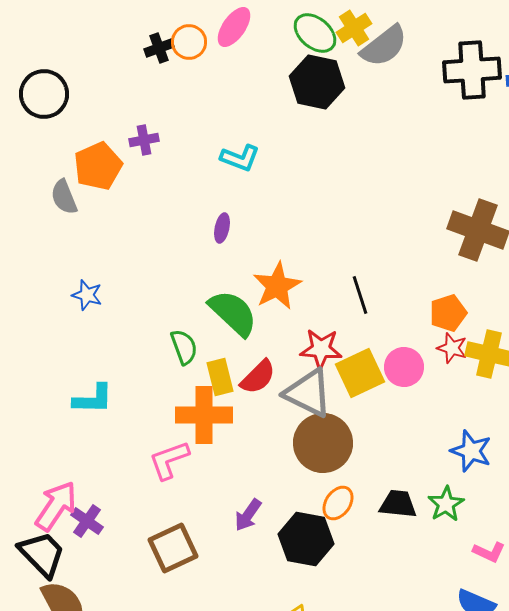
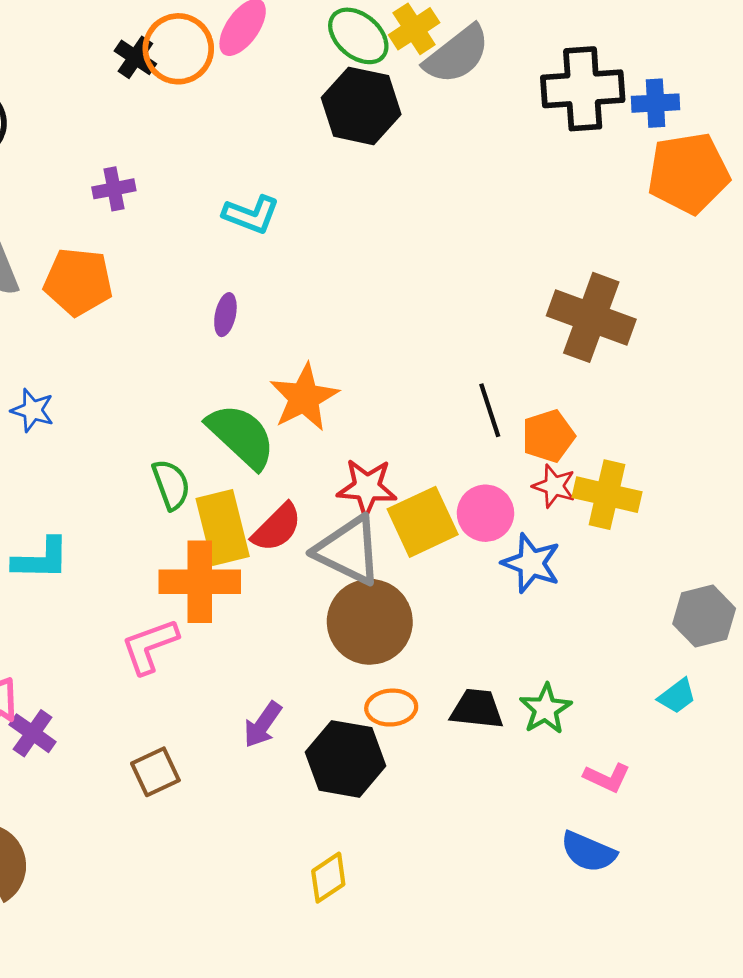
orange circle: (189, 42) -> (178, 49), size x1.4
black cross: (159, 48) -> (135, 57), turned -36
orange pentagon: (98, 166) -> (78, 282), moved, turned 30
black line: (360, 295) -> (490, 410), moved
yellow rectangle: (220, 377) -> (223, 527), size x1.4
blue star: (471, 451) -> (531, 563), moved
orange ellipse: (338, 503) -> (391, 708), turned 52
brown square: (173, 548) -> (155, 772), size x0.7

